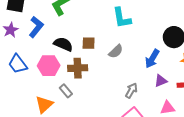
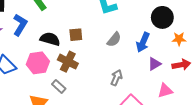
gray semicircle: (116, 51) -> (114, 39), moved
brown cross: (78, 68) -> (68, 62), turned 36
gray arrow: (131, 90) -> (116, 78), moved

